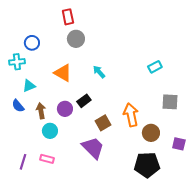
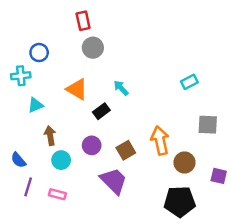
black rectangle: (84, 101) -> (101, 111), moved
blue semicircle: (18, 106) -> (18, 160), moved
purple circle: (65, 109) -> (92, 145), moved
purple line: (23, 162) -> (28, 187), moved

